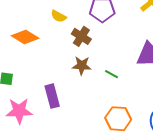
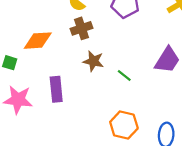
brown cross: (81, 36) -> (82, 28), moved, turned 30
orange diamond: (25, 37) -> (38, 41), moved, turned -44

